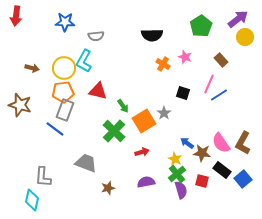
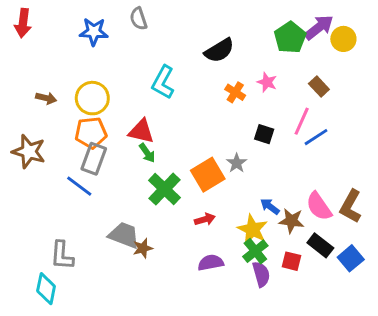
purple arrow: (238, 19) -> (319, 27), moved
black semicircle: (152, 35) -> (219, 50), turned -30
gray semicircle: (96, 36) -> (138, 19), moved, turned 77
yellow circle: (245, 37) -> (343, 39), moved
cyan L-shape: (84, 61) -> (163, 82), moved
green arrow: (123, 106) -> (147, 153), moved
yellow star: (175, 159) -> (253, 229), size x1.5
brown star: (108, 188) -> (143, 248), moved

